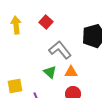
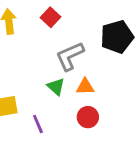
gray L-shape: (60, 50) -> (70, 56), turned -75

